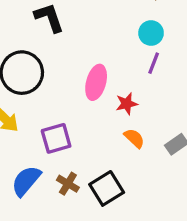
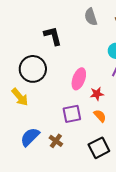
purple square: (56, 138) -> (72, 114), moved
black square: (107, 188) -> (99, 148), moved

